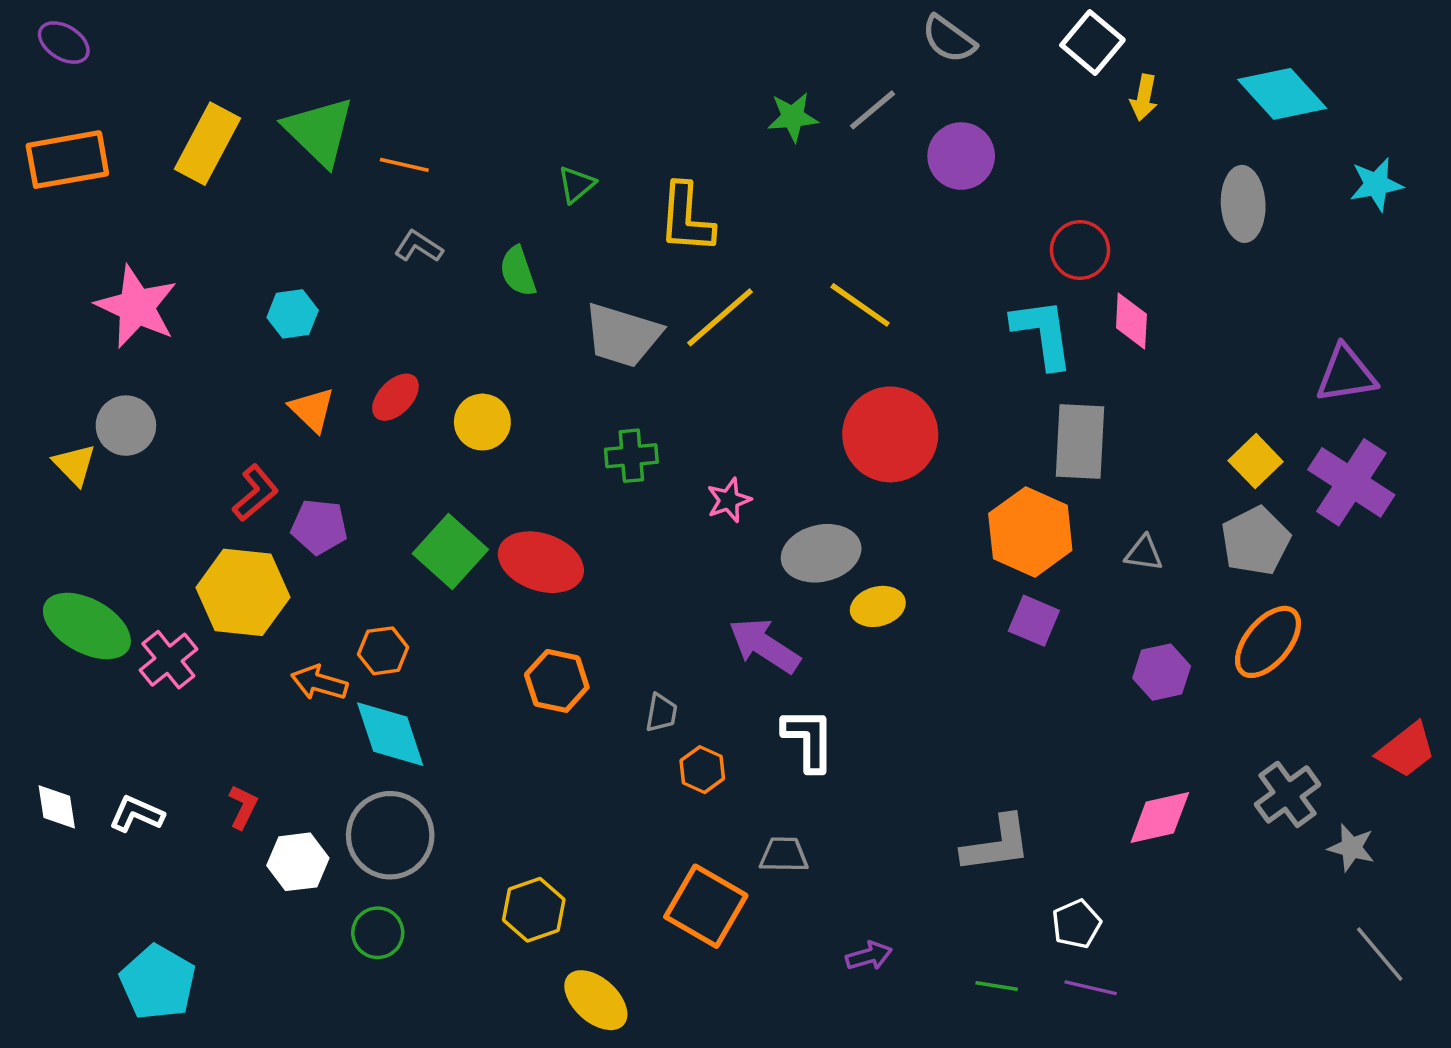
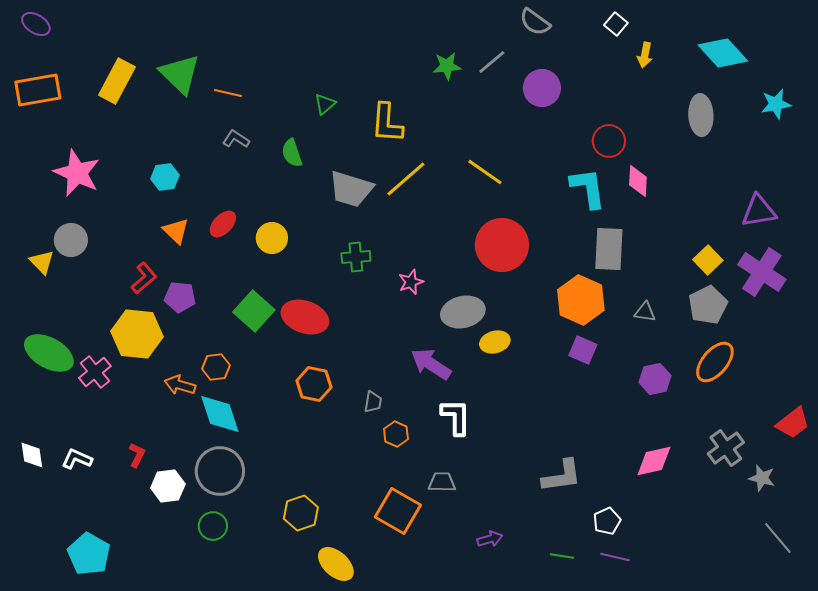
white square: (1092, 43) -> (616, 24), size x0.7

